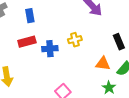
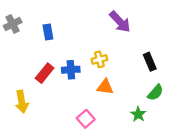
red rectangle: (27, 42) -> (45, 73), moved, turned -36
orange triangle: (103, 64) -> (105, 87), moved

